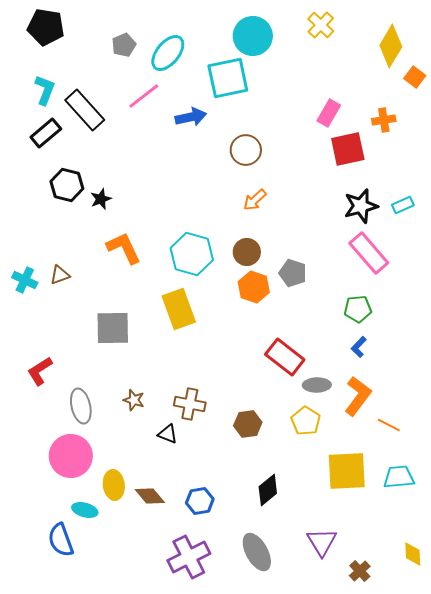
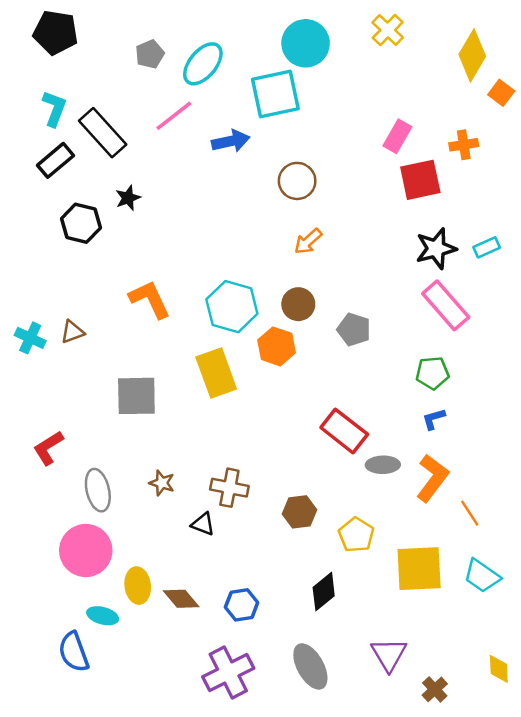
black star: (101, 199) -> (128, 198), moved
orange hexagon: (254, 287) -> (277, 346), moved
blue L-shape: (359, 347) -> (434, 419), turned 30
yellow pentagon: (306, 421) -> (356, 535), moved
orange line: (389, 425) -> (470, 513), turned 30
cyan trapezoid: (399, 477) -> (482, 576), turned -140

